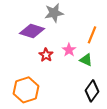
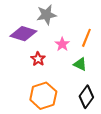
pink star: (69, 50) -> (62, 44), moved
orange hexagon: (26, 90) -> (43, 96), moved

